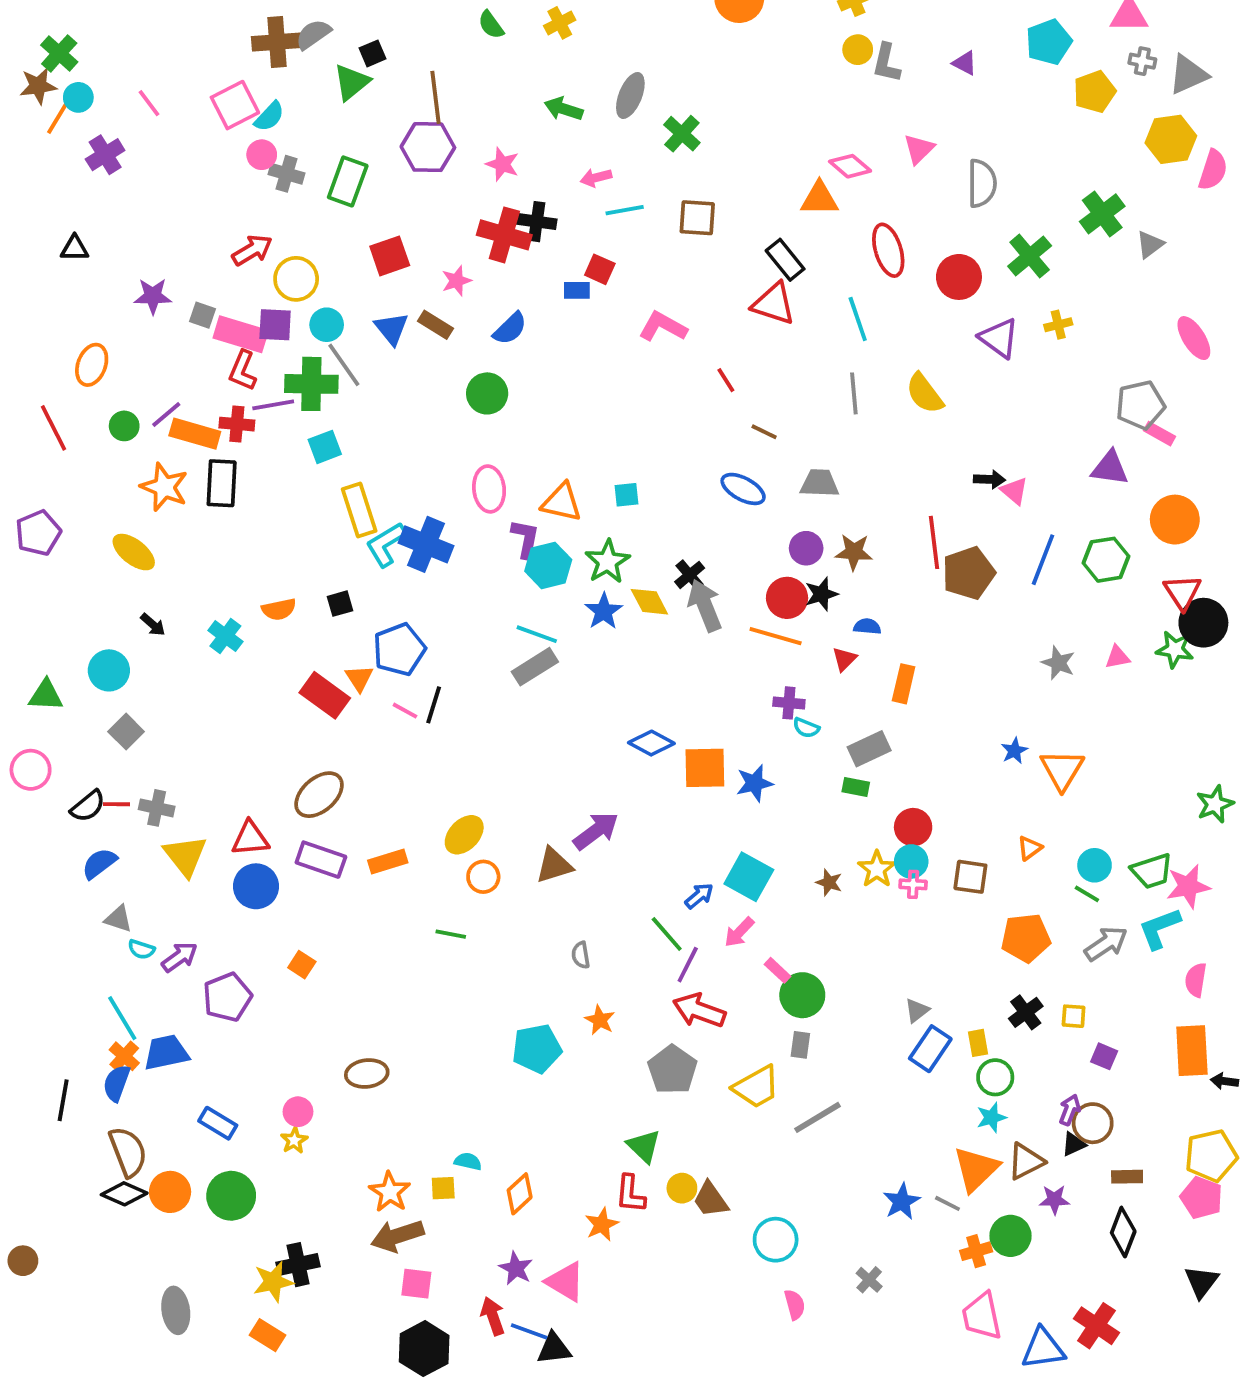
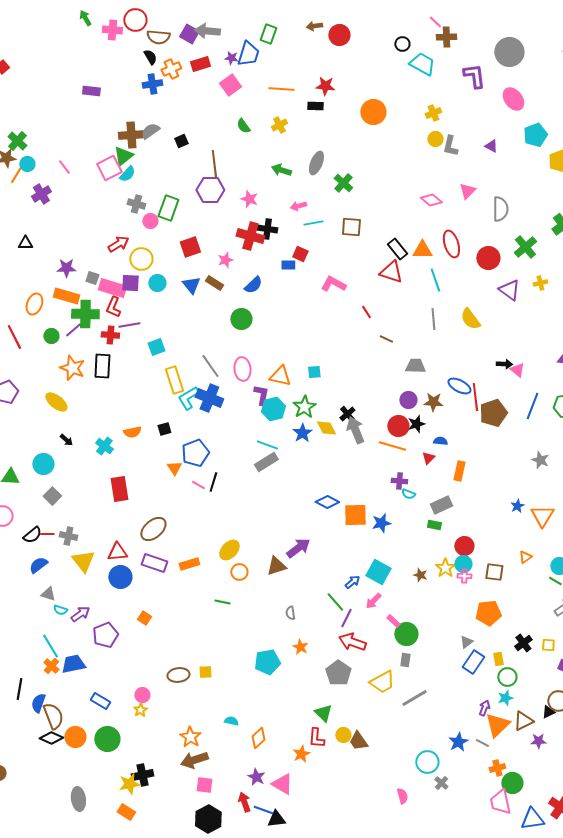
green triangle: (351, 82) -> (123, 156), moved
pink circle: (262, 155) -> (150, 221), moved
orange triangle: (819, 199) -> (422, 250), moved
gray line: (344, 365) -> (210, 366), moved
green cross: (311, 384) -> (85, 314), moved
orange rectangle: (195, 434) -> (66, 296), moved
blue ellipse: (743, 489) -> (459, 386), moved
red rectangle: (325, 695) -> (119, 489), moved, turned 45
orange pentagon: (1026, 938) -> (488, 613), moved
blue semicircle: (117, 1083) -> (38, 703), moved
purple arrow: (1070, 1110) -> (484, 708), moved
yellow square: (443, 1188) -> (205, 672), moved
green circle: (1011, 1236) -> (512, 783), moved
cyan circle: (776, 1240) -> (427, 762), moved

